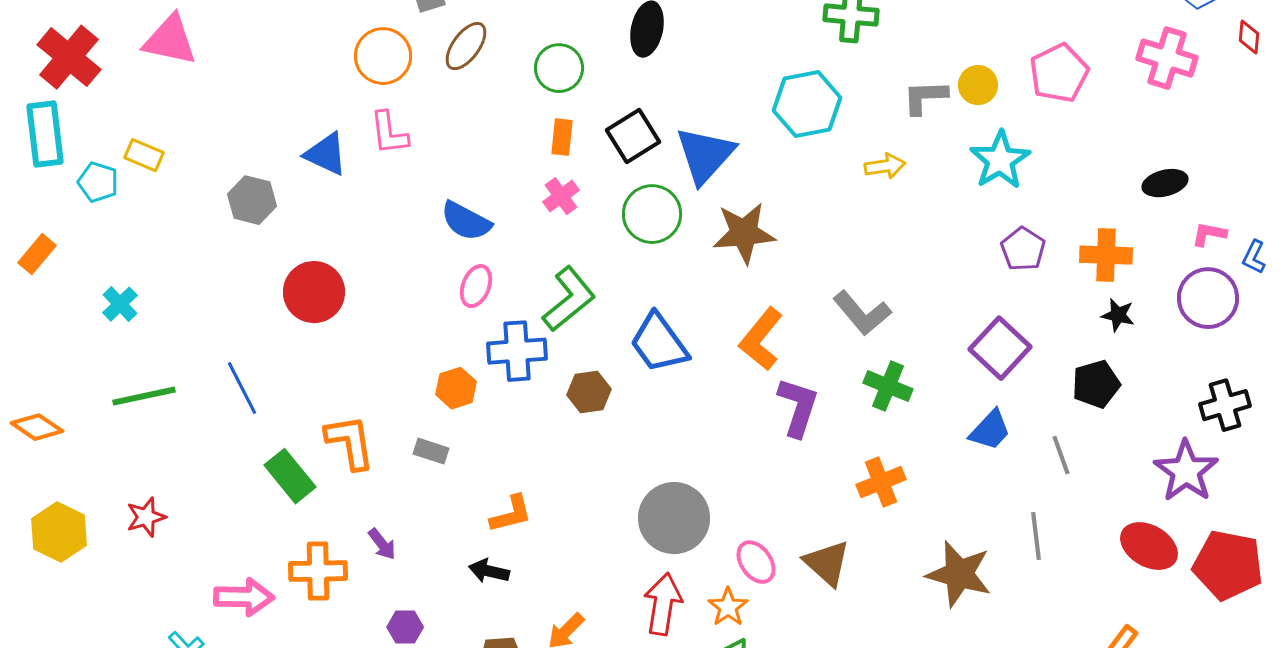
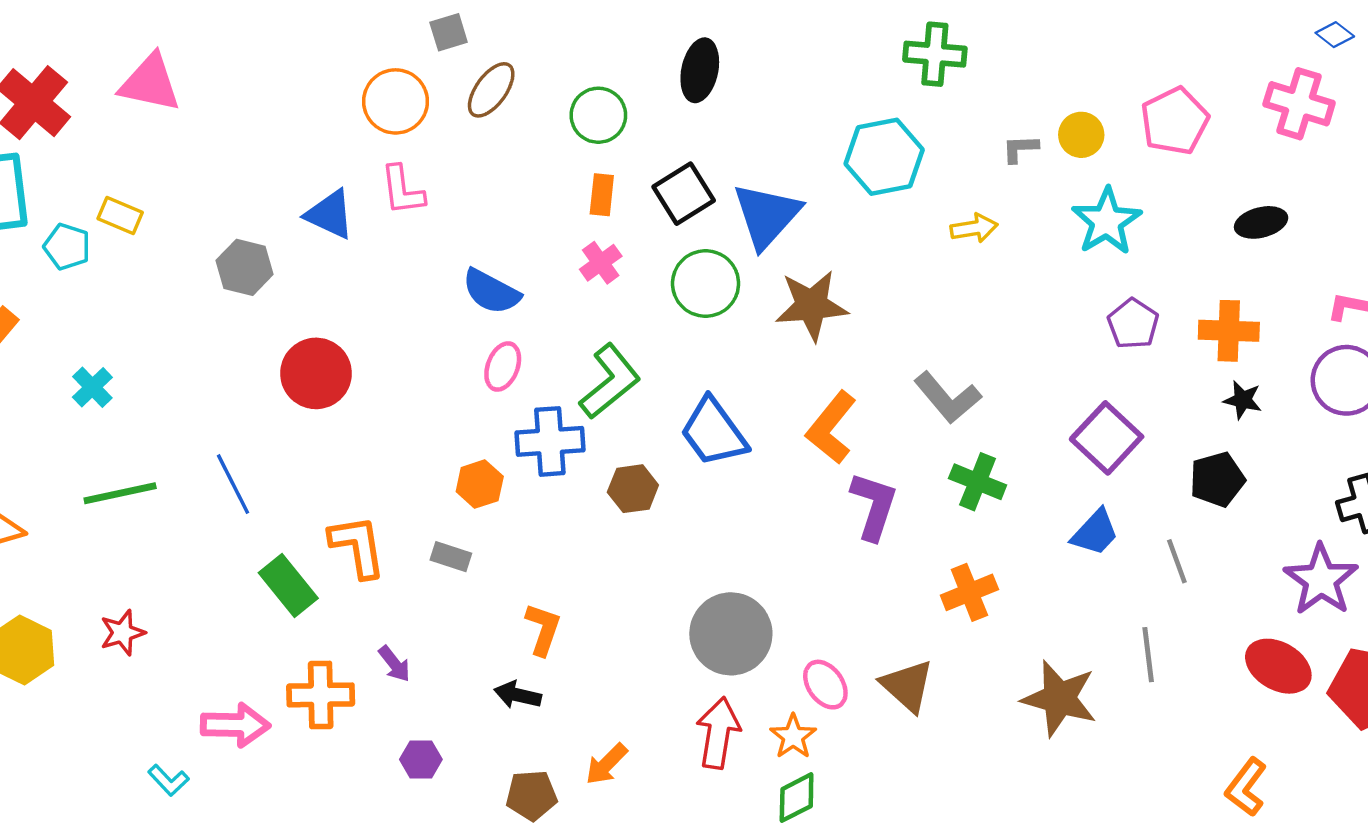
gray L-shape: (925, 97) -> (1020, 149), size x0.7
black ellipse: (1165, 183) -> (1261, 222), moved
orange L-shape: (511, 514) -> (543, 629), turned -57

